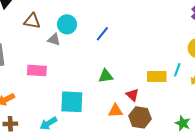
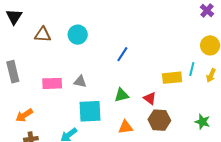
blue line: (102, 34) -> (122, 54), moved
gray triangle: (54, 40) -> (80, 82), moved
green triangle: (106, 76) -> (122, 95), moved
orange triangle: (115, 111) -> (126, 127), moved

